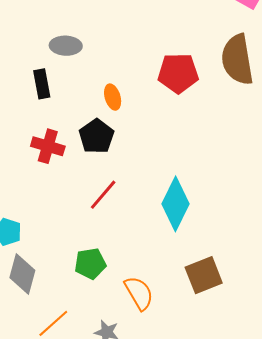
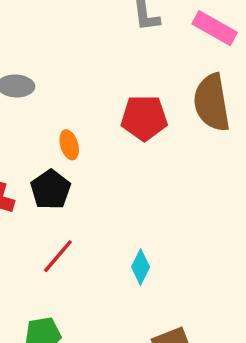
cyan diamond: (176, 204) -> (141, 267), size x0.6

